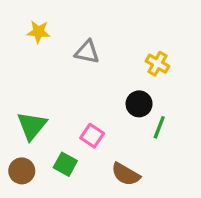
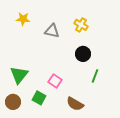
yellow cross: (157, 64) -> (81, 25), moved
black circle: (139, 104) -> (83, 54), moved

